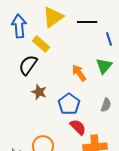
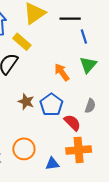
blue line: (109, 39) -> (84, 36), moved
brown star: (39, 92) -> (26, 102), moved
red semicircle: (78, 127) -> (72, 123), moved

